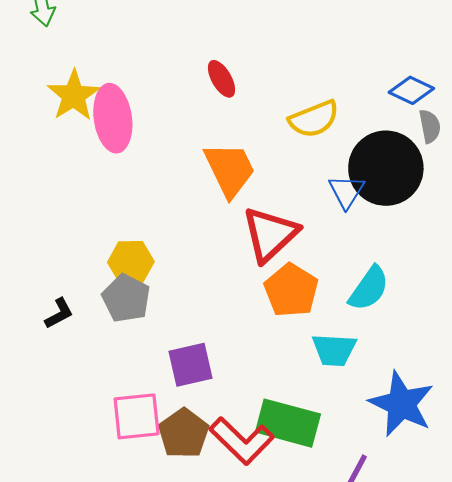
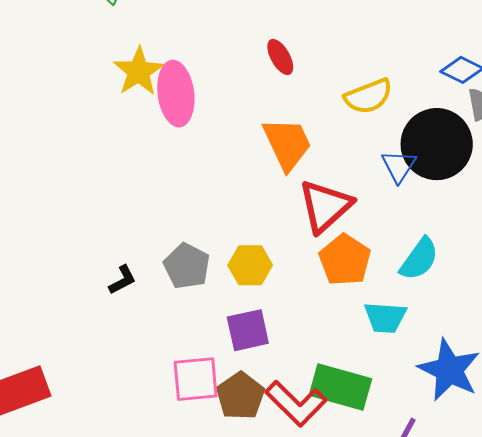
yellow hexagon: (131, 262) -> (250, 265), moved

